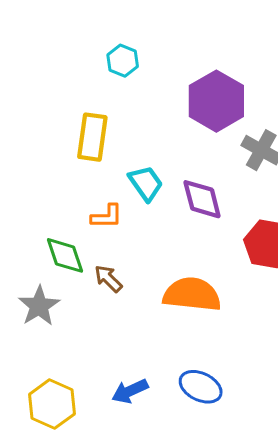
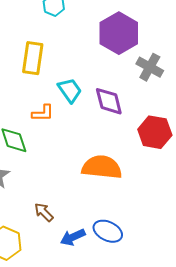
brown arrow: (108, 279) -> (44, 212), moved
blue arrow: (130, 391) -> (73, 237), moved

